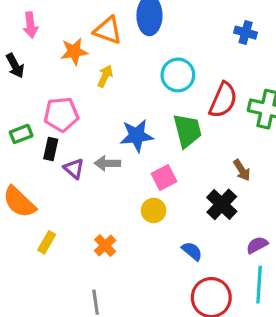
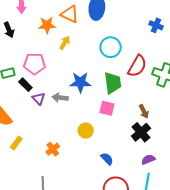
black rectangle: (51, 149) -> (25, 85), turned -64
pink square: (164, 177) -> (107, 108), moved, turned 35
black cross: (222, 204) -> (141, 132), moved

